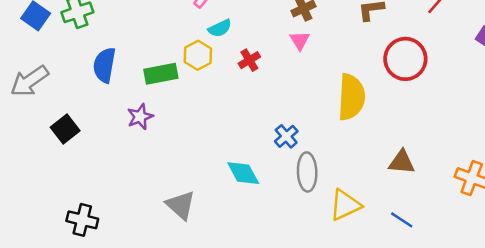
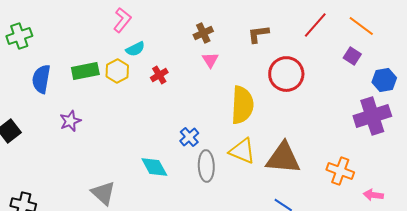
pink triangle: (300, 41) -> (210, 60), moved
green rectangle: (161, 74) -> (85, 71), moved
brown triangle: (402, 162) -> (283, 158), size x1.6
yellow triangle: (345, 205) -> (242, 151), moved, turned 48

